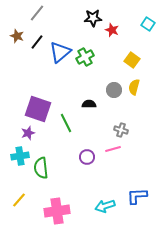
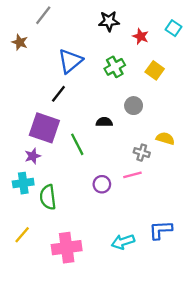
red star: (112, 30) -> (141, 36), moved
black line: (37, 42) -> (58, 94), moved
green cross: (85, 57) -> (115, 67), moved
yellow semicircle: (134, 87) -> (165, 138), moved, turned 91

